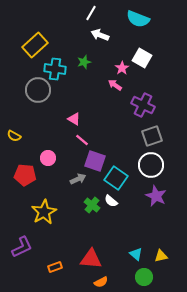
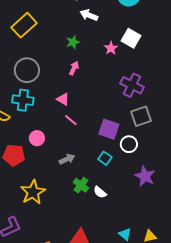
cyan cross: (55, 69) -> (23, 100), moved
pink arrow: (115, 85) -> (74, 68), moved, turned 80
purple square: (95, 161) -> (109, 129), moved
white circle: (151, 165) -> (129, 144), moved, size x0.7
cyan square: (116, 178) -> (105, 158), size x0.6
white semicircle: (111, 201) -> (100, 192), moved

